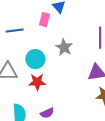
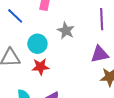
blue line: (15, 30) -> (15, 16), turned 54

